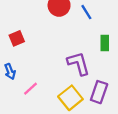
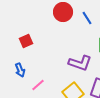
purple L-shape: (78, 64) -> (80, 63), turned 125

